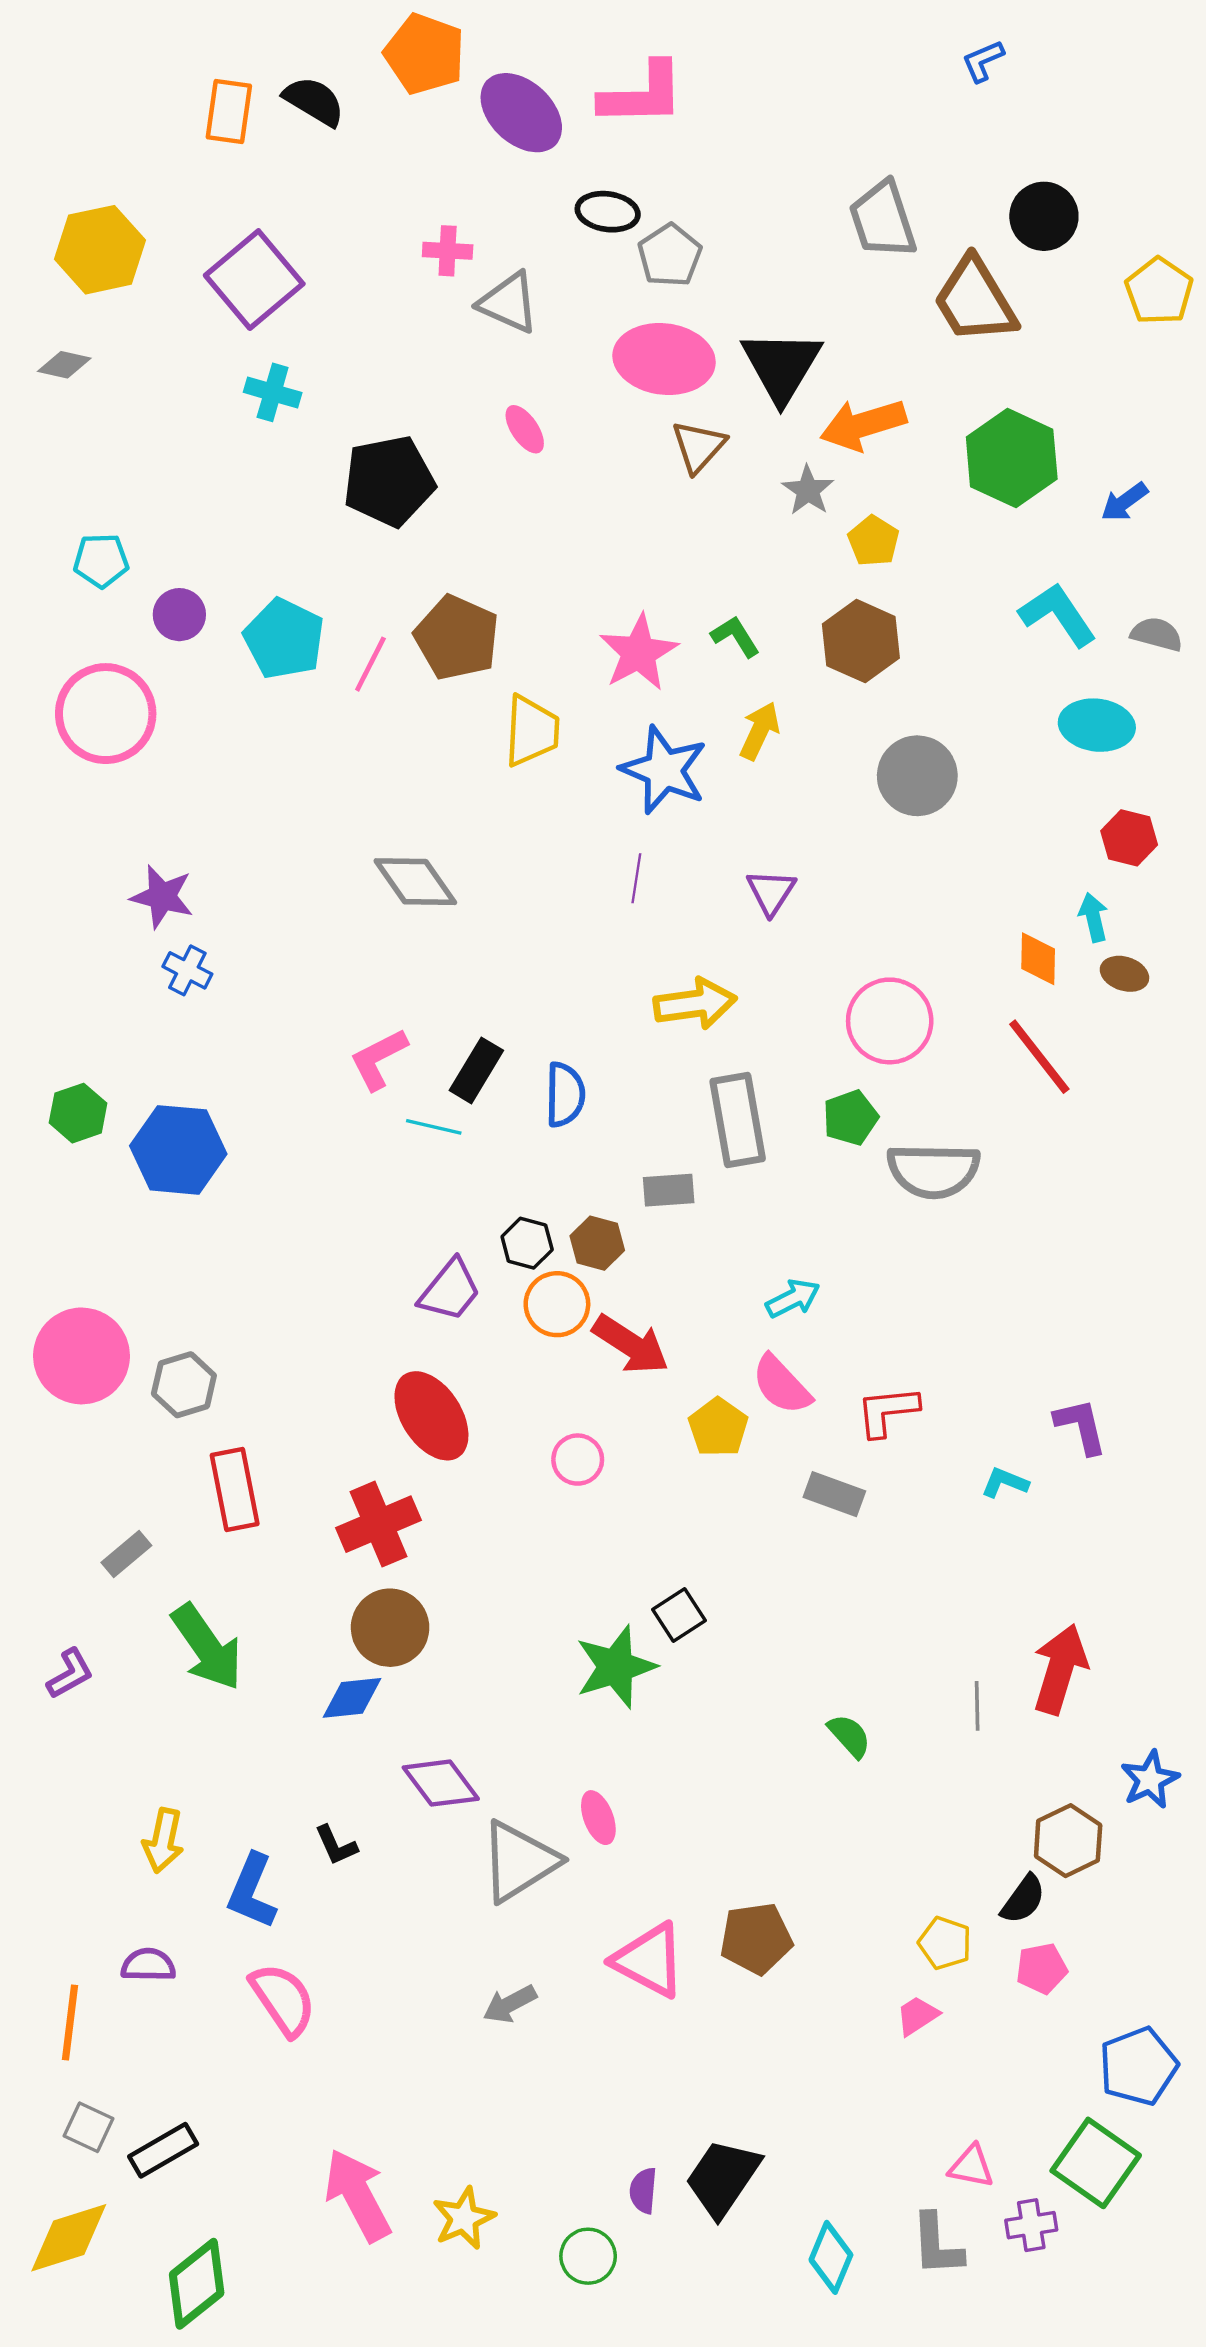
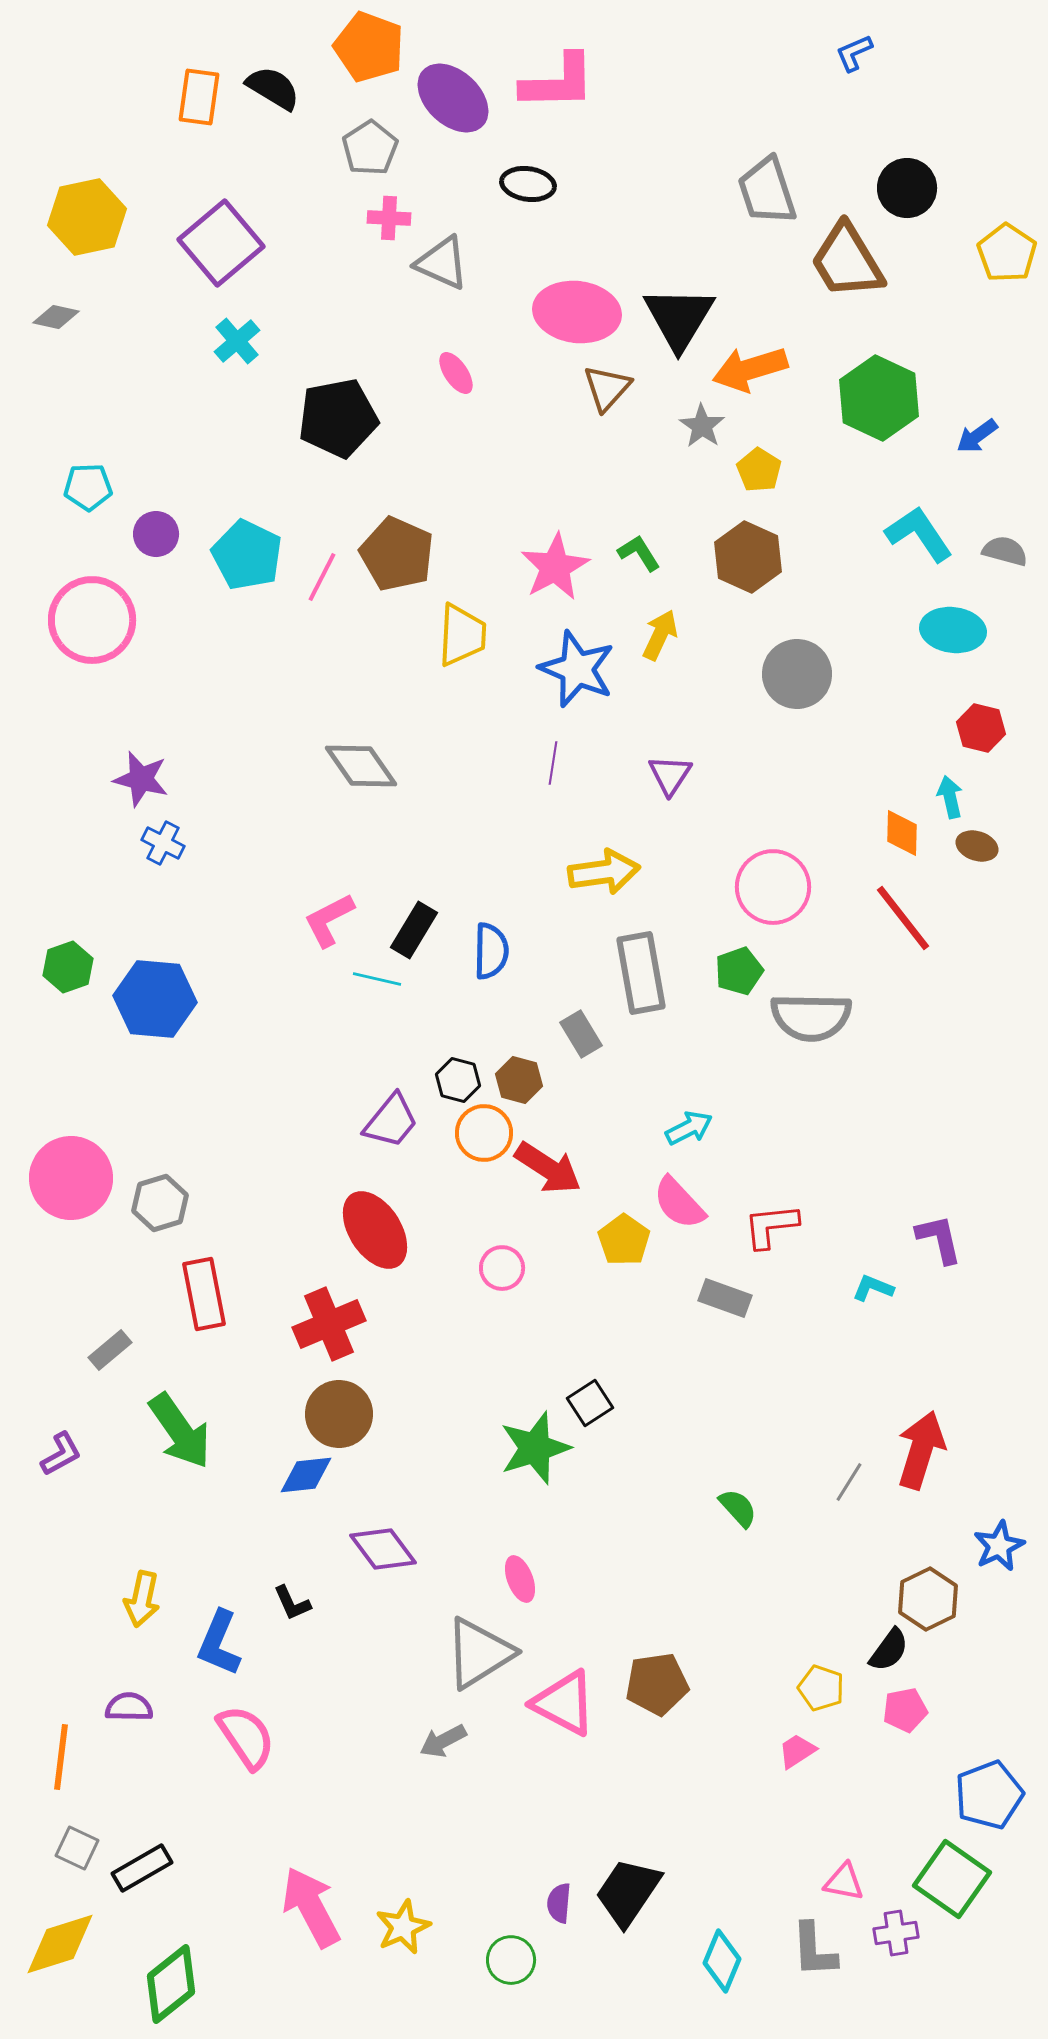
gray pentagon: (670, 255) -> (370, 148), moved
cyan cross: (273, 392) -> (237, 341), turned 33
gray rectangle: (669, 1190) -> (581, 1034), turned 63
gray line: (977, 1706) -> (849, 1482), turned 33
gray triangle: (519, 1861) -> (479, 1653), moved

